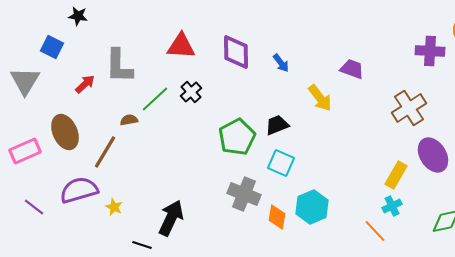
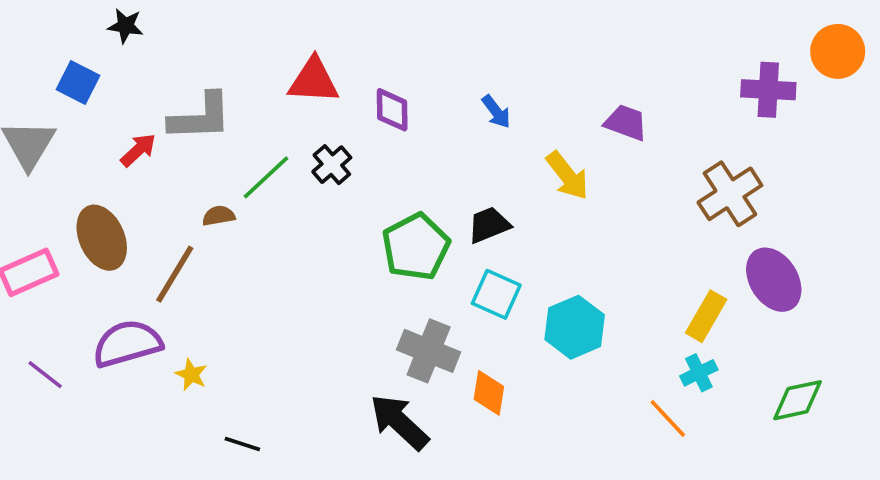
purple diamond: (236, 52) -> (392, 110), moved, size x0.7
gray L-shape: (119, 66) -> (200, 117), turned -93
cyan hexagon: (312, 207) -> (575, 327), moved
black arrow: (171, 218) -> (399, 422), moved, turned -72

